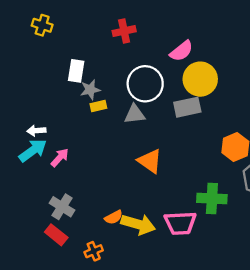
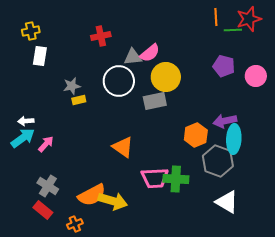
yellow cross: (42, 25) -> (31, 31), turned -30
white rectangle: (76, 71) -> (40, 56), moved
gray triangle: (135, 114) -> (133, 57), moved
orange semicircle: (114, 217) -> (92, 195), size x1.8
pink trapezoid: (180, 223) -> (155, 178), moved

